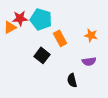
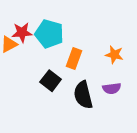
orange rectangle: (60, 38) -> (74, 59), turned 49
black semicircle: (72, 80) -> (83, 95), moved, size x1.5

